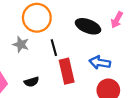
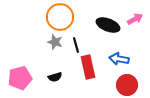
pink arrow: (117, 20) -> (135, 19), turned -147
gray star: (21, 44) -> (55, 42), moved

